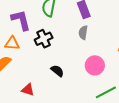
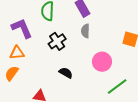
black cross: (44, 39) -> (57, 41), moved

